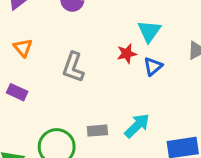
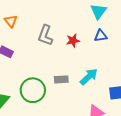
red star: (127, 54) -> (73, 41), moved
blue triangle: (153, 66) -> (101, 36), turned 32

